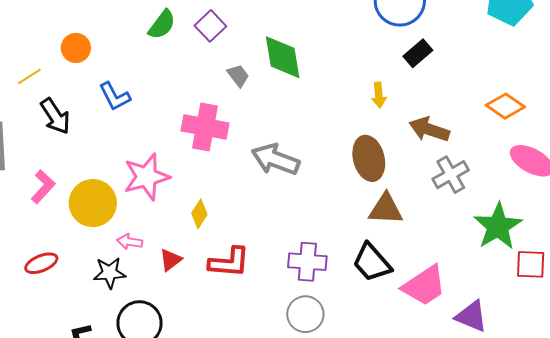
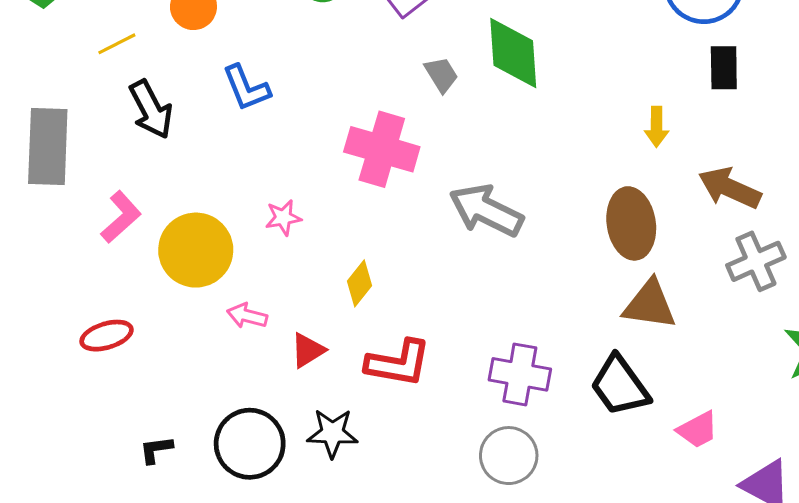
black rectangle: (418, 53) -> (724, 68), turned -56
pink star: (147, 177) -> (283, 218), size x0.5
black star: (110, 273) -> (332, 433), moved
pink trapezoid: (424, 286) -> (698, 430), size x0.6

